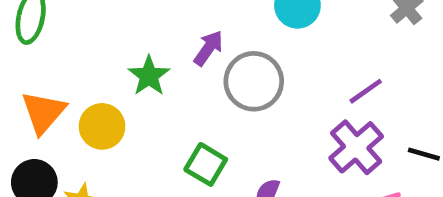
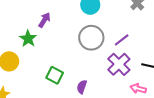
purple arrow: (208, 48) -> (44, 20), moved
gray circle: (254, 81) -> (91, 38), moved

